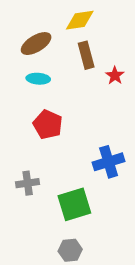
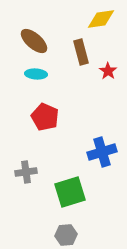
yellow diamond: (80, 20) -> (101, 19), moved
brown ellipse: (36, 44) -> (34, 41), turned 72

